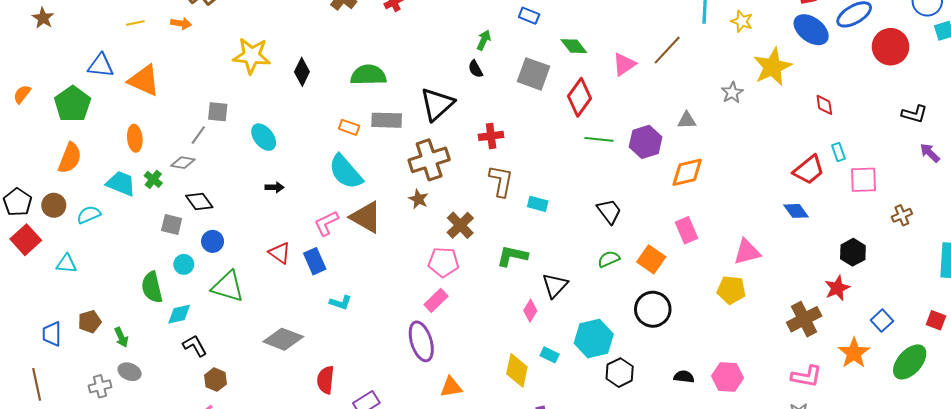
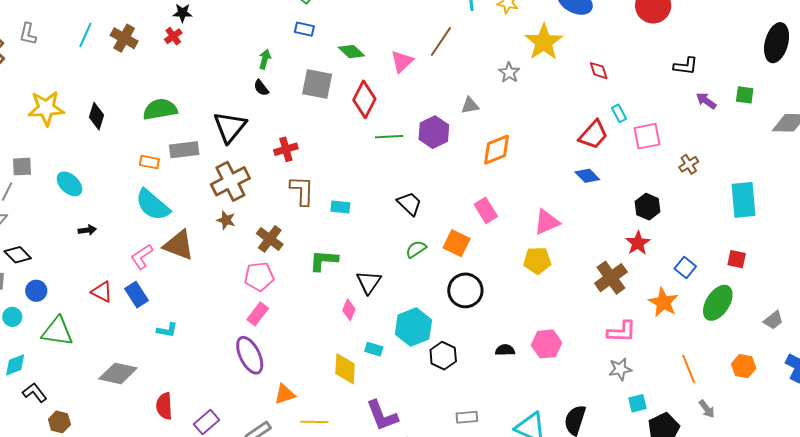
orange diamond: (687, 172) -> (496, 150), moved

